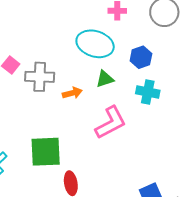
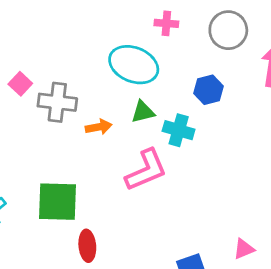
blue hexagon: (141, 57) -> (208, 90), moved
cyan cross: (148, 92) -> (179, 130), moved

